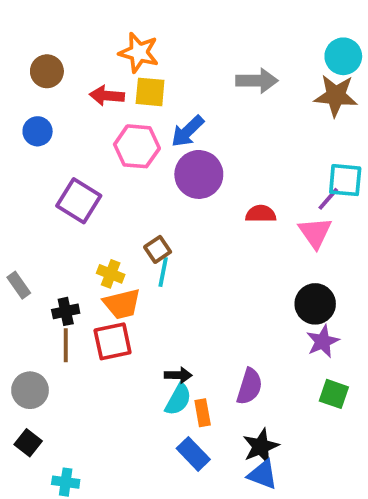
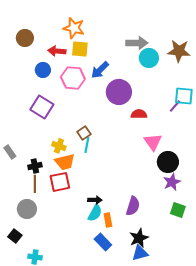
cyan circle: (343, 56) -> (149, 58), moved
blue circle: (38, 131) -> (43, 70), moved
purple circle: (199, 174) -> (119, 92), moved
pink triangle: (315, 233) -> (153, 142), moved
gray circle: (30, 390) -> (27, 209), moved
blue triangle: (263, 475) -> (140, 253), turned -36

